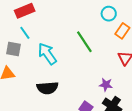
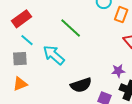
green line: (84, 42) -> (71, 28), moved
black semicircle: (47, 88) -> (81, 85), moved

